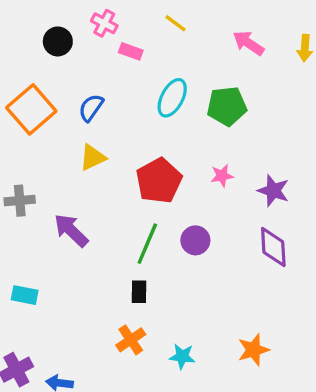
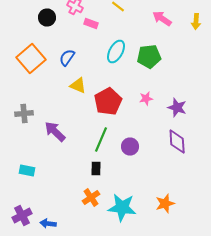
yellow triangle: (93, 157) -> (78, 86), moved, turned 48
purple circle: (195, 240) -> (130, 146), moved
cyan star: (182, 356) -> (122, 208), size x1.8

